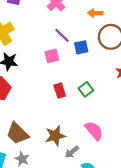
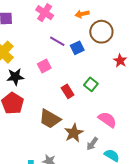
pink square: (52, 56) -> (44, 66), moved
brown trapezoid: (17, 133) -> (50, 119), moved

